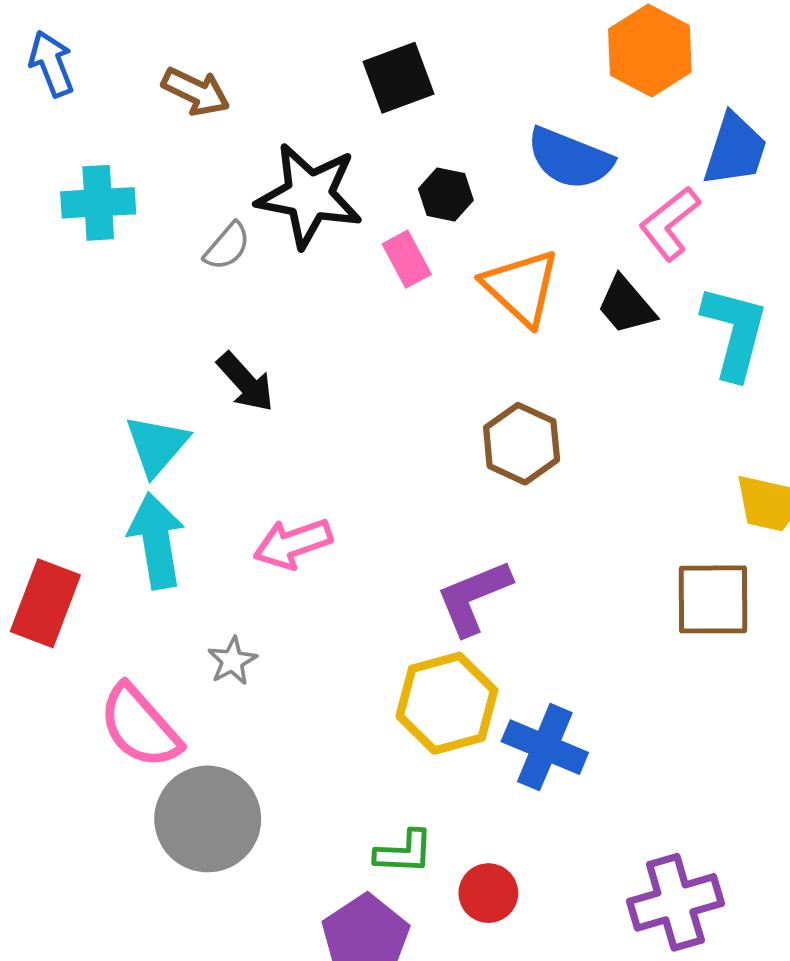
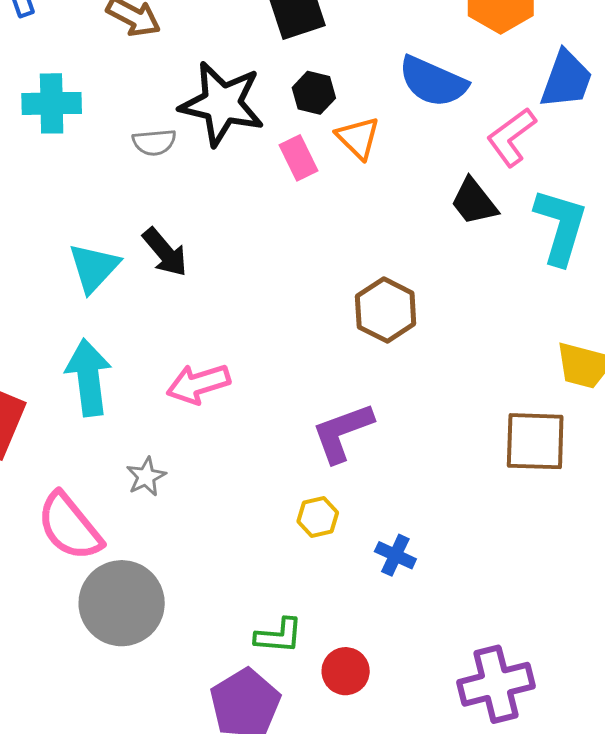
black hexagon: (446, 195) -> (314, 93), moved
gray semicircle: (227, 246) -> (154, 142), turned 42
orange triangle: (521, 287) -> (358, 138), moved, size x0.7
cyan triangle: (157, 445) -> (94, 268), moved
yellow hexagon: (447, 703) -> (318, 517), size x0.5
blue cross: (545, 747) -> (395, 555), size x0.6

